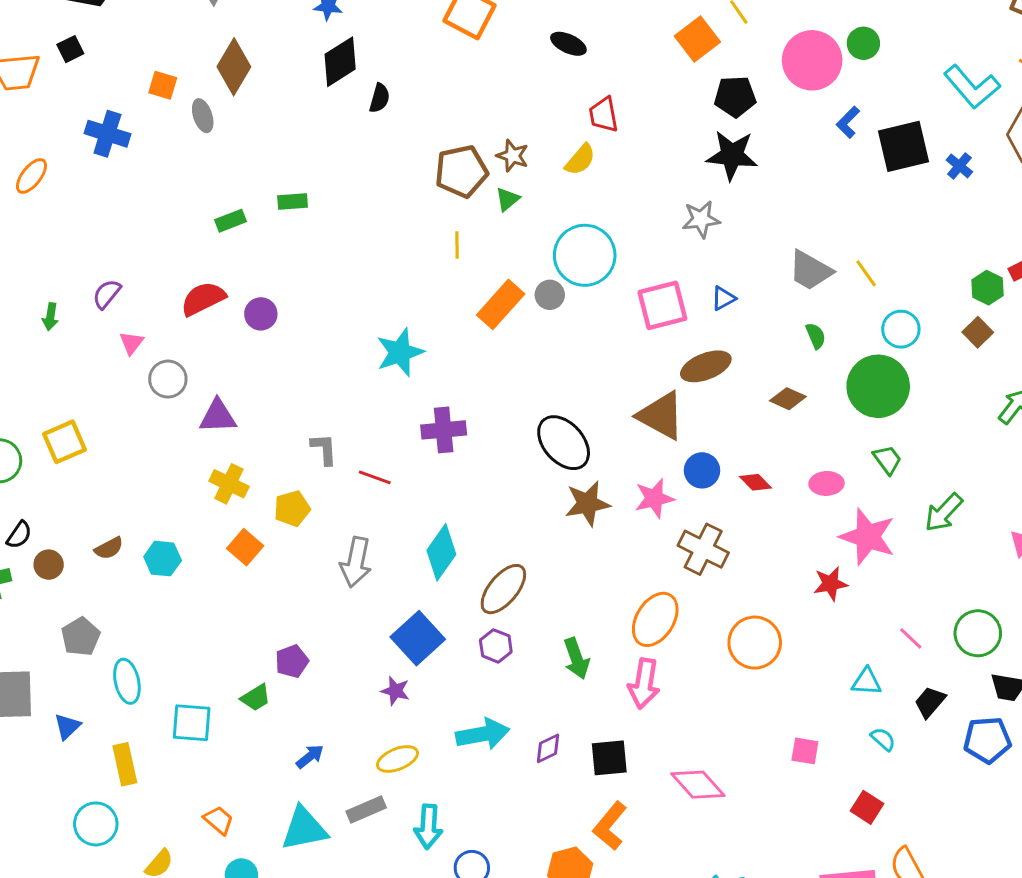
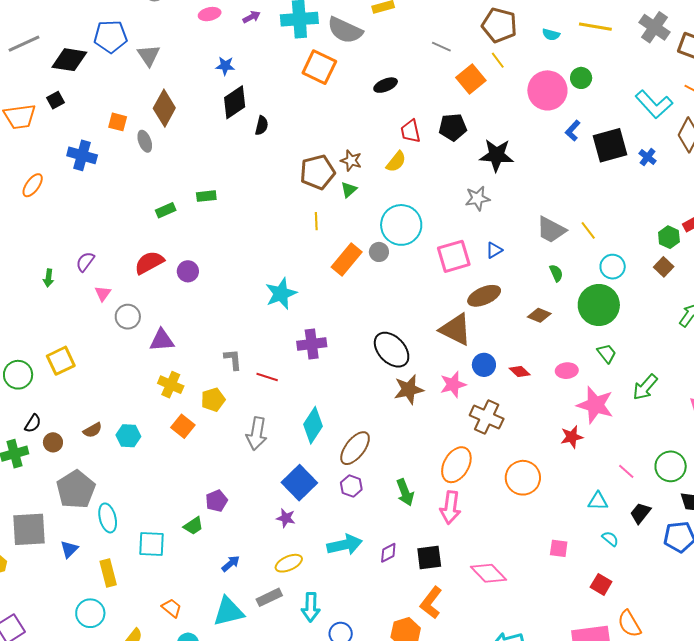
black ellipse: (568, 44) -> (386, 85), turned -45
black pentagon: (735, 96) -> (453, 127), moved
gray pentagon: (81, 637) -> (76, 489), size x1.5

